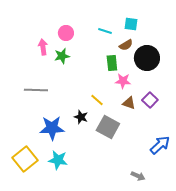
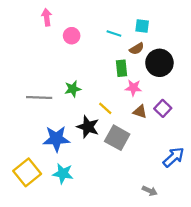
pink arrow: (43, 47) -> (47, 17), moved
green star: (62, 56) -> (73, 89), moved
black star: (81, 117) -> (88, 127), size x1.5

